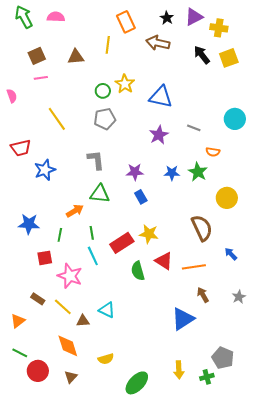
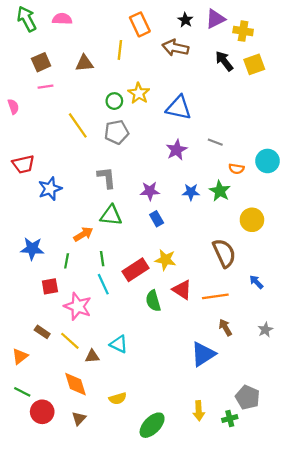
yellow line: (57, 119) -> (78, 125), moved
cyan circle: (235, 119) -> (268, 161), moved

